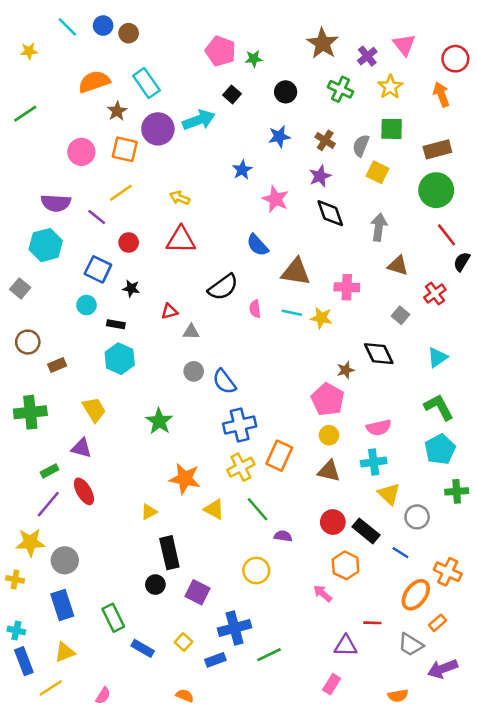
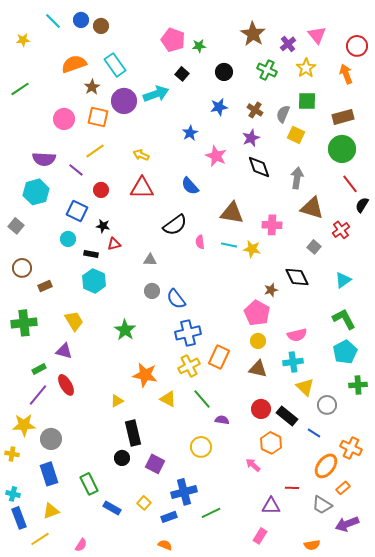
blue semicircle: (258, 245) -> (190, 186), moved
brown triangle: (398, 265) -> (312, 208), size x1.4
red triangle: (169, 311) -> (114, 244), moved
orange semicircle: (185, 696) -> (165, 545), moved

